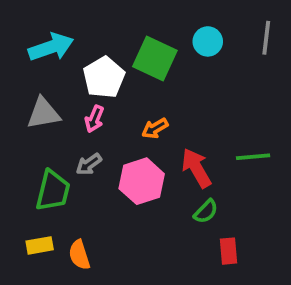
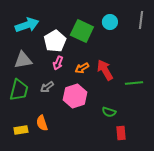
pink arrow: (94, 119) -> (58, 63), moved
red arrow: (196, 168) -> (105, 70), moved
green trapezoid: (53, 191) -> (19, 90), moved
green semicircle: (206, 211) -> (109, 112), turned 64
orange semicircle: (79, 255) -> (42, 123), moved

